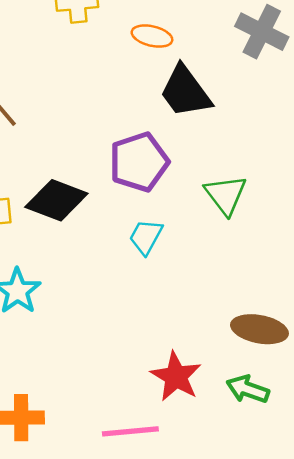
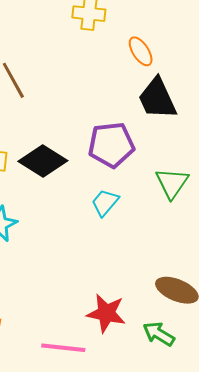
orange ellipse: (152, 36) -> (141, 51), turned 32
red star: (176, 377) -> (106, 313), turned -30

